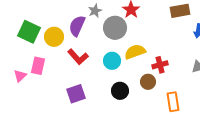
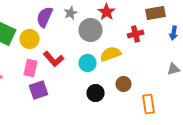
purple semicircle: (77, 26) -> (45, 17), moved
red cross: (160, 65) -> (136, 34), moved
pink rectangle: (38, 66) -> (31, 68), moved
purple square: (76, 94) -> (39, 90), moved

